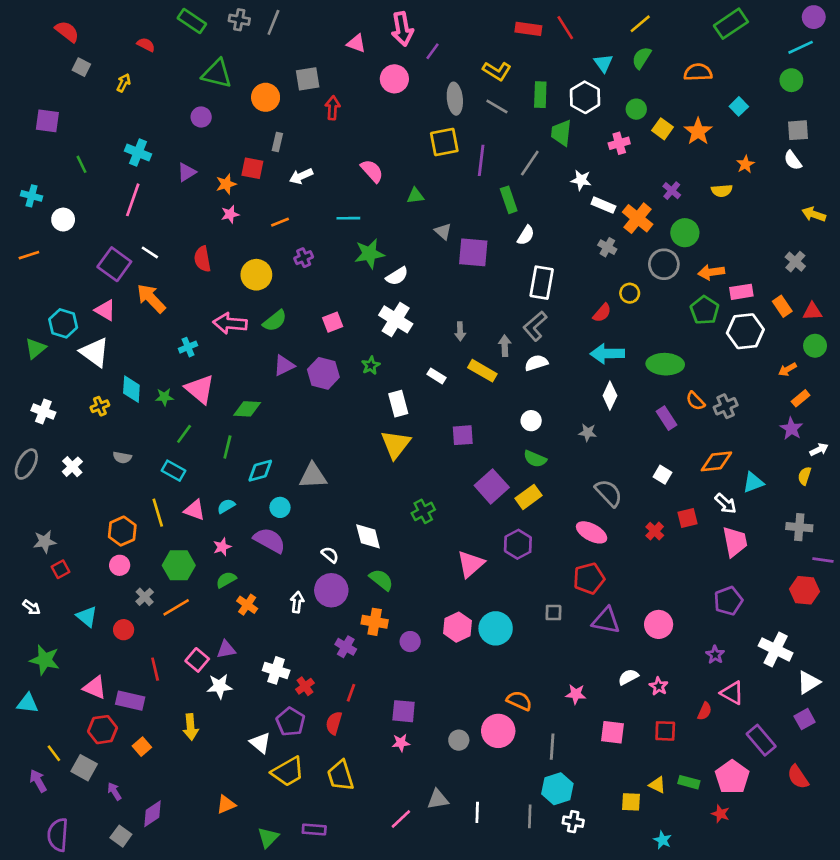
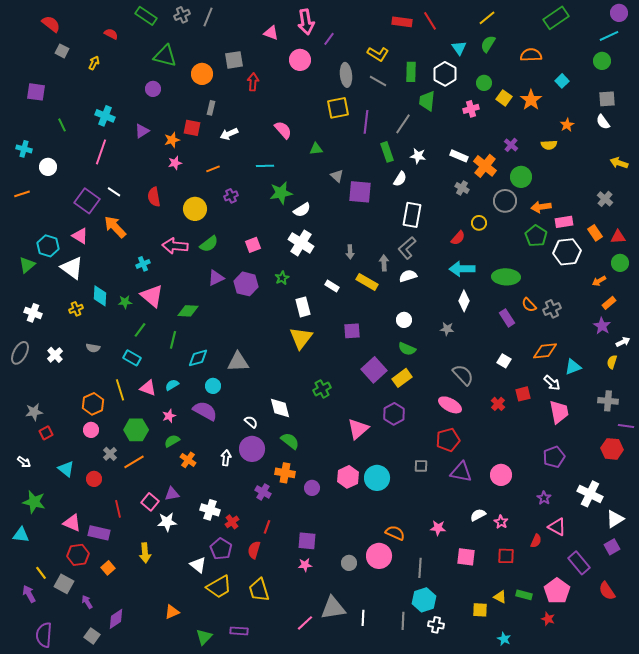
gray cross: (239, 20) -> (182, 15), turned -35
white star: (581, 180) -> (418, 156), moved
gray triangle: (438, 799) -> (333, 608), size x1.5

